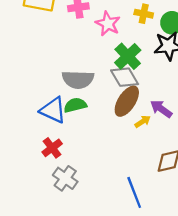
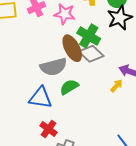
brown ellipse: (127, 101) -> (72, 48), moved, turned -44
green semicircle: (75, 105) -> (69, 87), moved

